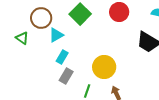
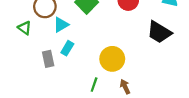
gray rectangle: (66, 76) -> (48, 59), moved, turned -42

